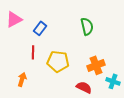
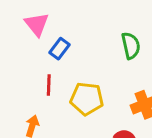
pink triangle: (14, 19) -> (37, 24), moved, turned -42

